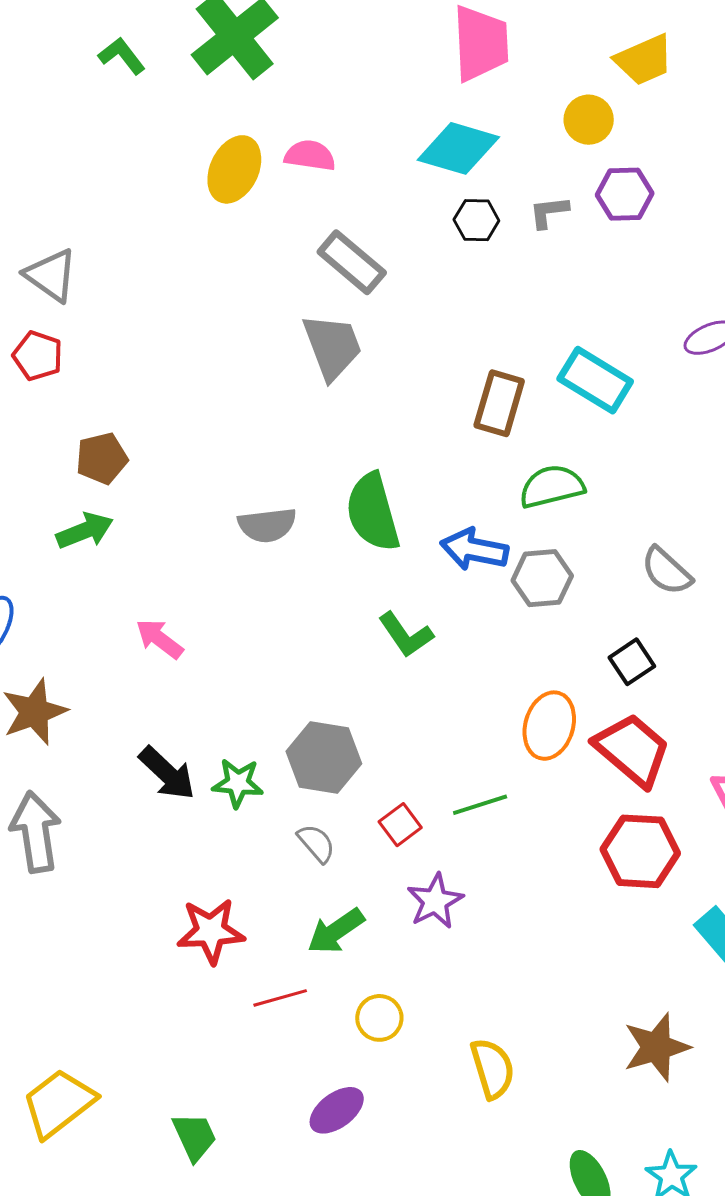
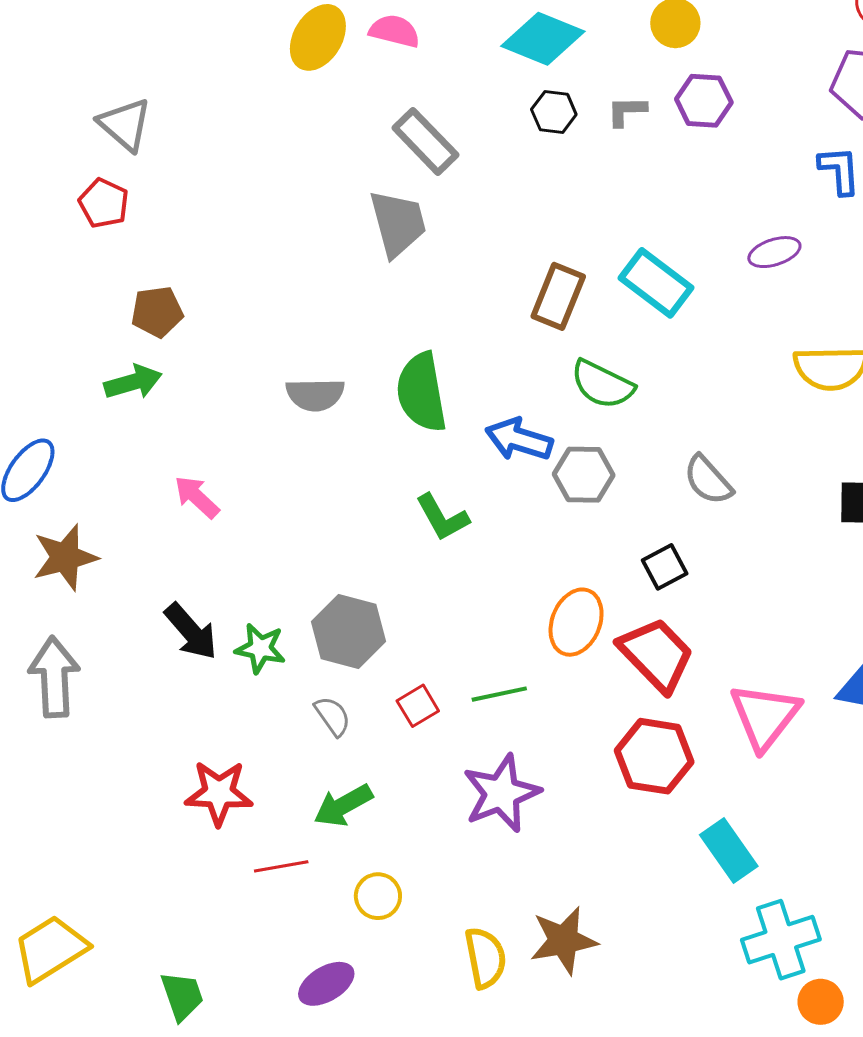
green semicircle: (552, 486) -> (602, 384), turned -146
purple star: (435, 901) -> (501, 793), moved, size x1.4
brown star: (656, 1047) -> (564, 940), moved

